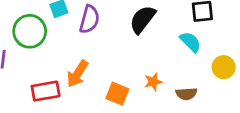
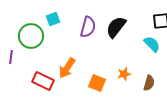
purple semicircle: (89, 19) -> (88, 27), moved
red rectangle: (46, 91) -> (43, 81), turned 35
brown semicircle: (186, 94) -> (149, 83), turned -70

